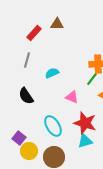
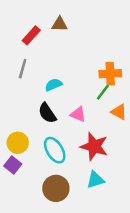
black semicircle: (26, 96) -> (47, 113), moved
cyan triangle: (85, 141) -> (95, 180), moved
yellow circle: (29, 151) -> (18, 143), moved

